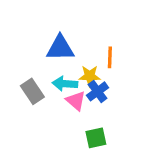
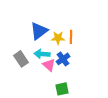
blue triangle: (60, 48) -> (39, 31), turned -36
yellow star: (90, 76) -> (58, 38), moved

